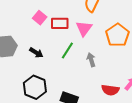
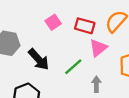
red rectangle: (60, 23) -> (85, 26), moved
black arrow: (36, 53) -> (39, 59), size x1.5

